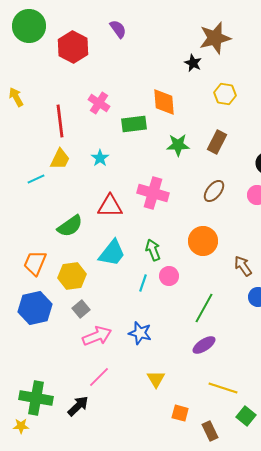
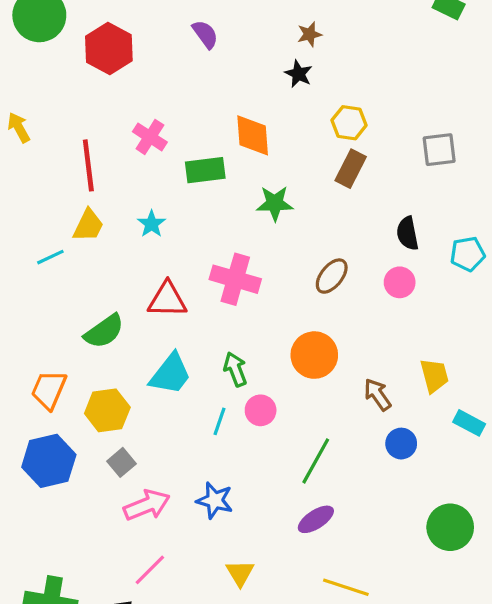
purple semicircle: (118, 29) -> (205, 34), moved
brown star: (215, 38) -> (310, 34), moved, size x0.5
brown rectangle: (217, 142) -> (351, 169), moved

